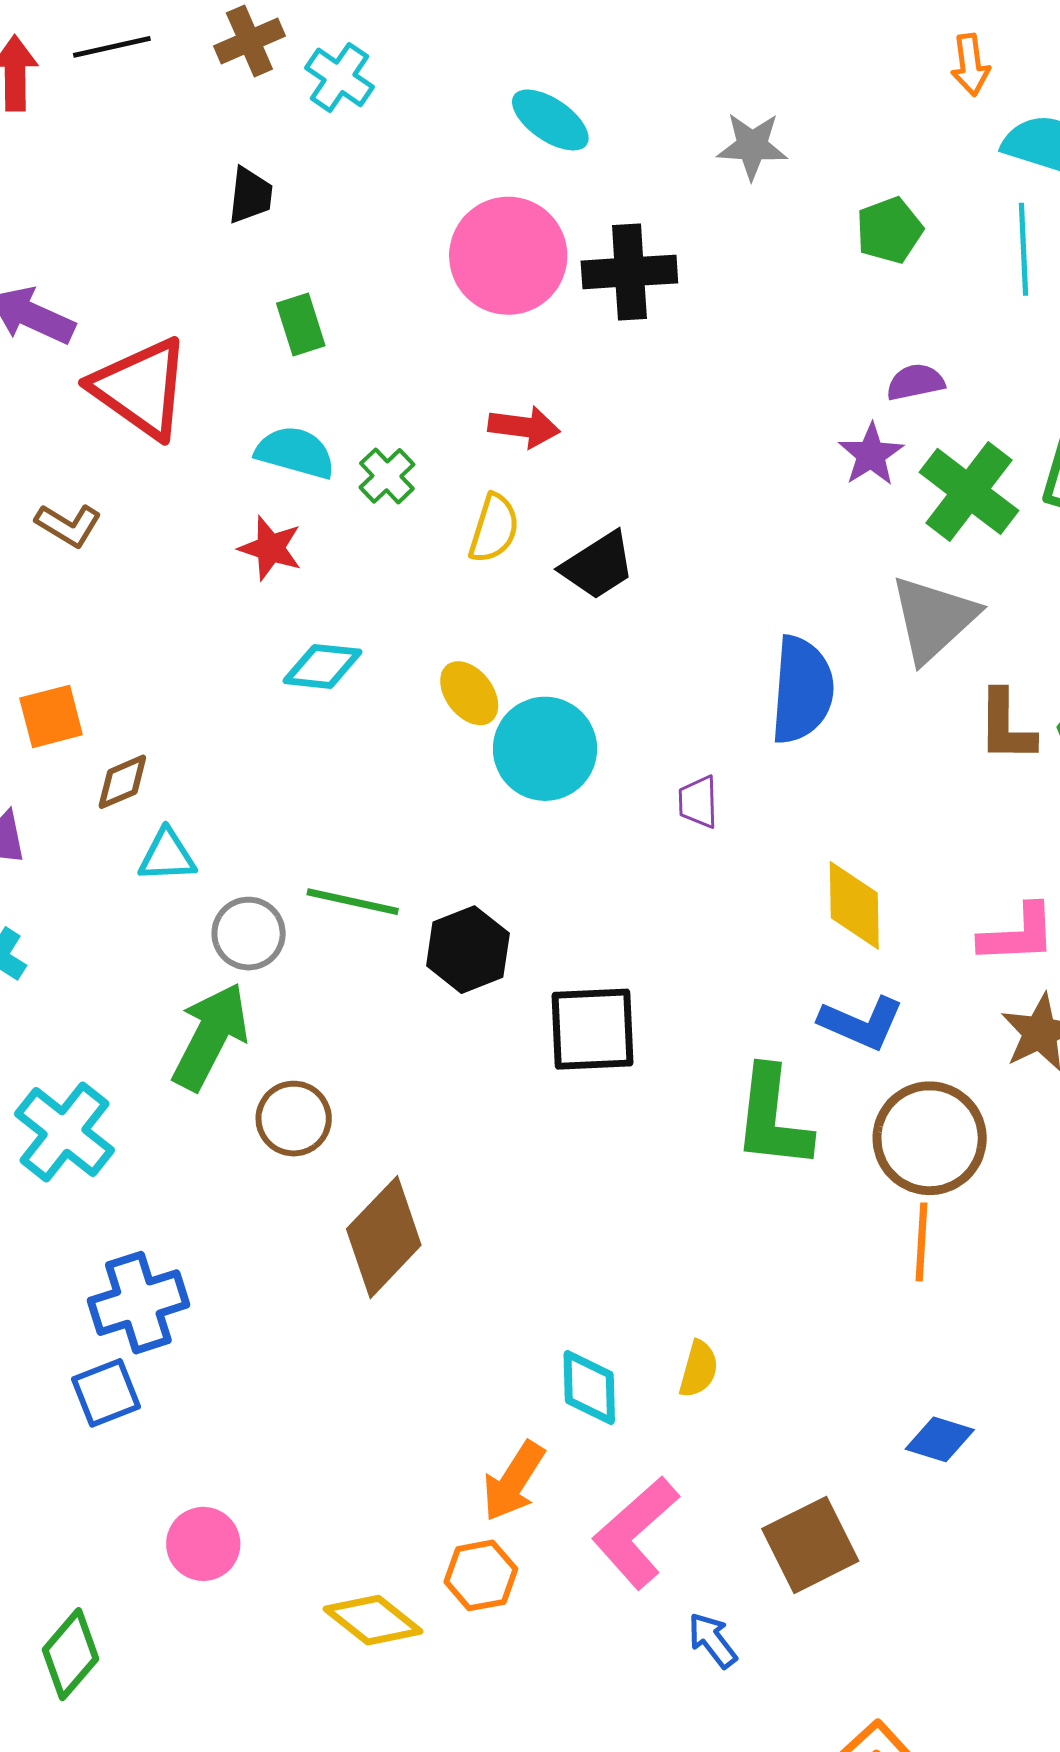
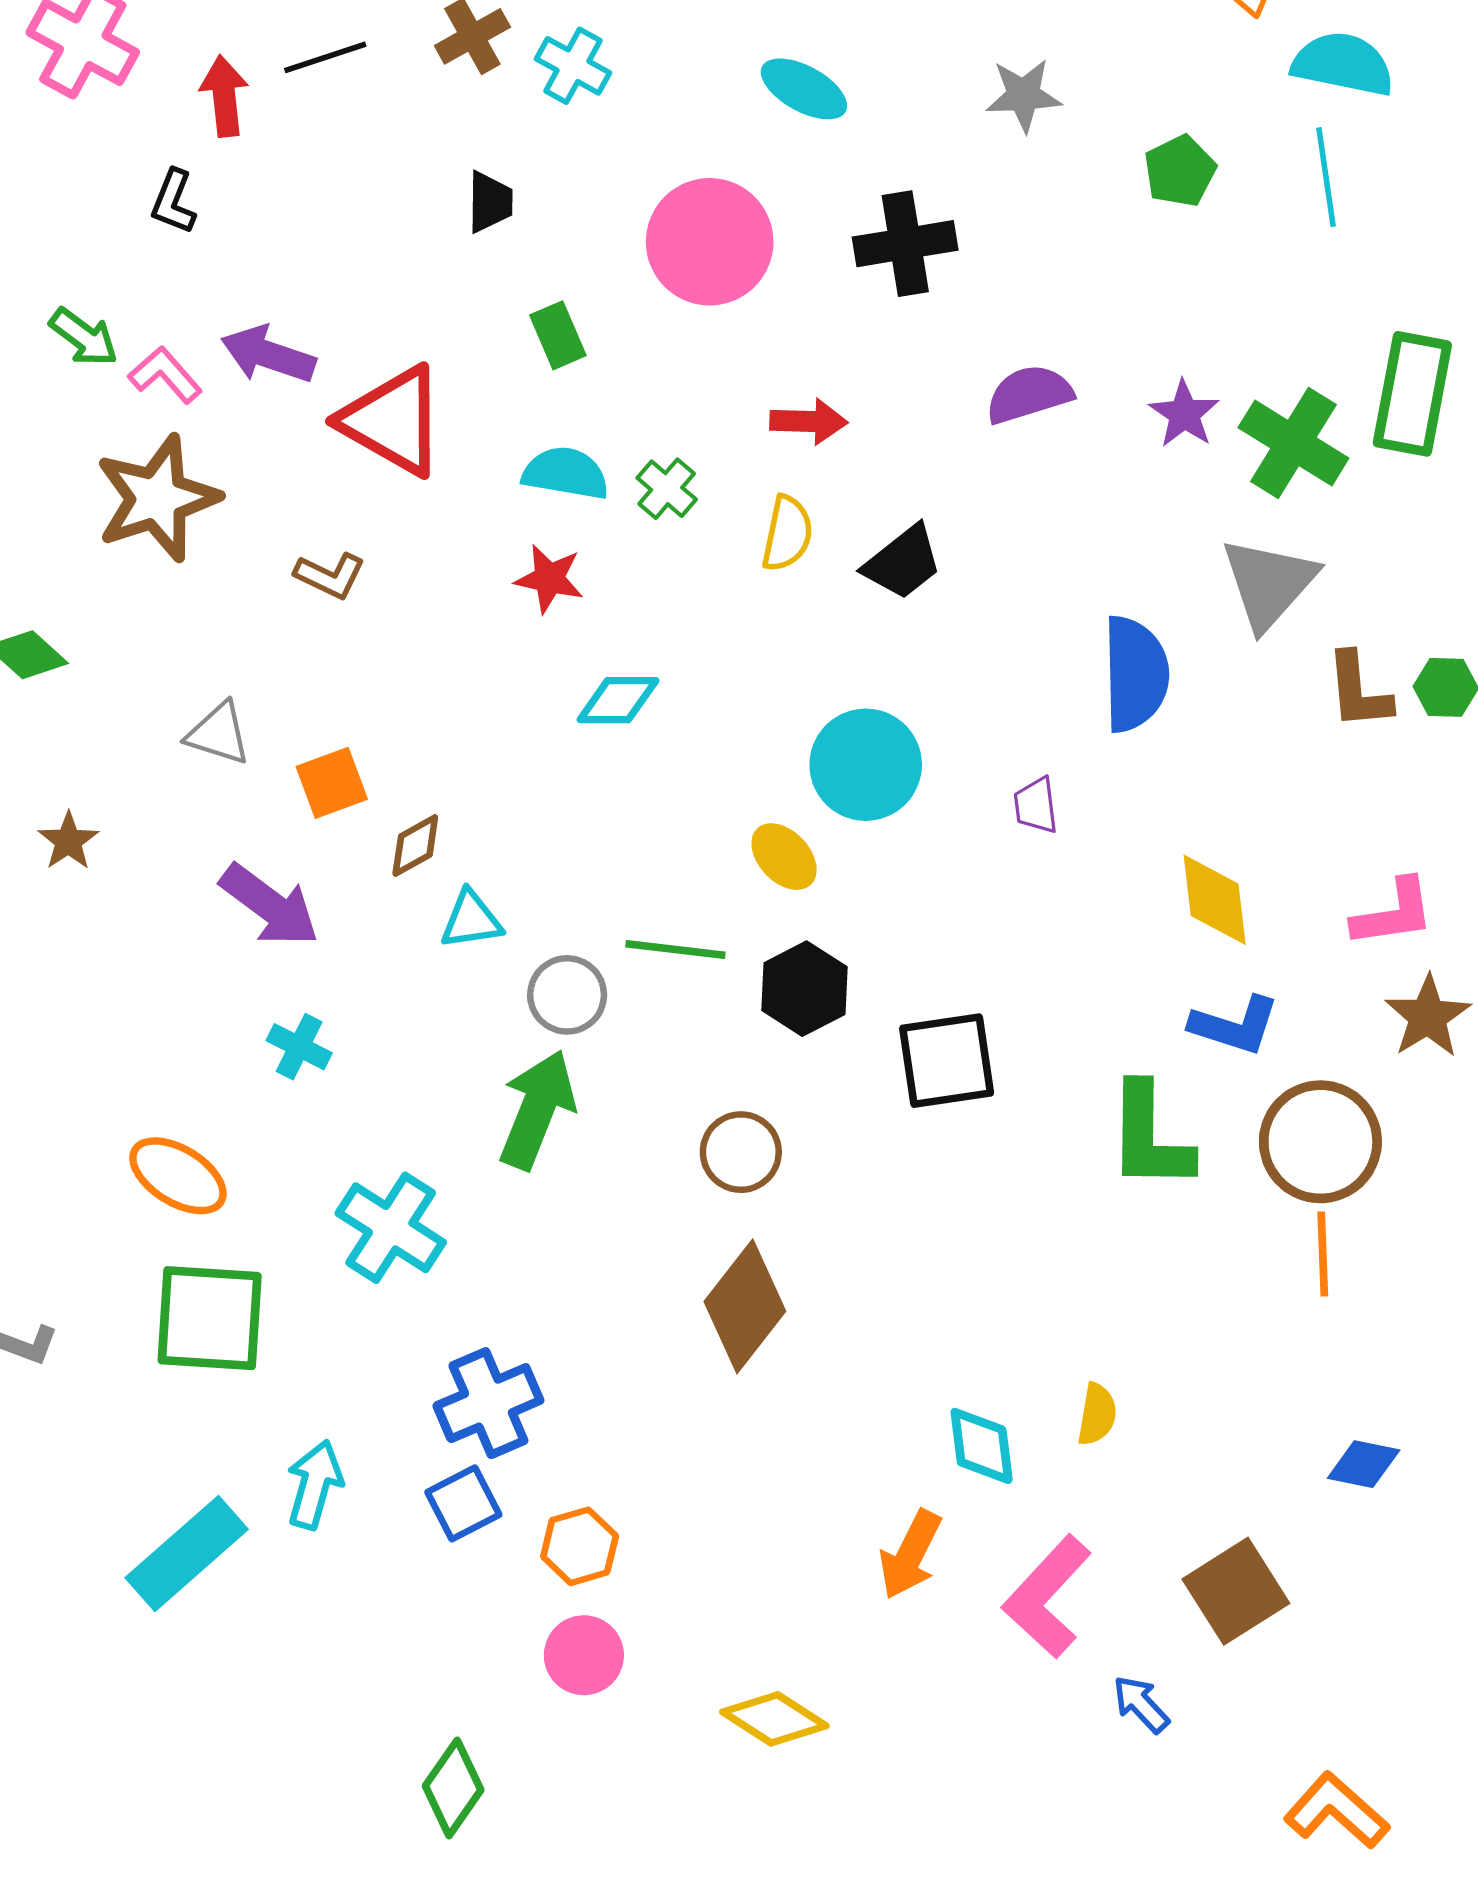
pink circle: (508, 256) -> (710, 242), moved
purple semicircle: (915, 382) -> (1029, 394), moved, size x1.4
yellow ellipse: (469, 693) -> (784, 857), moved
brown circle: (294, 1119) -> (741, 1152), moved
orange hexagon: (481, 1575) -> (580, 1546), moved

